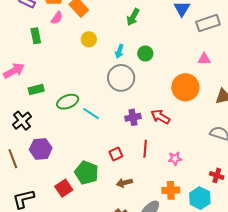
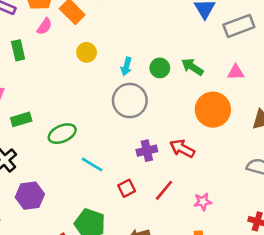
green arrow: (133, 17) -> (192, 67), moved, turned 96
cyan line: (91, 114) -> (92, 165), moved
red line: (145, 149) -> (164, 190), turned 36
red square: (116, 154) -> (127, 188), moved

